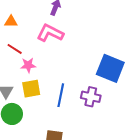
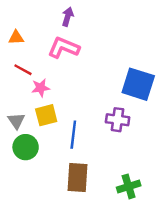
blue line: (61, 95) -> (73, 135), moved

